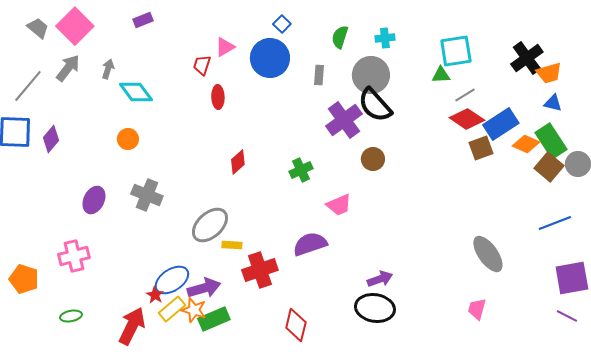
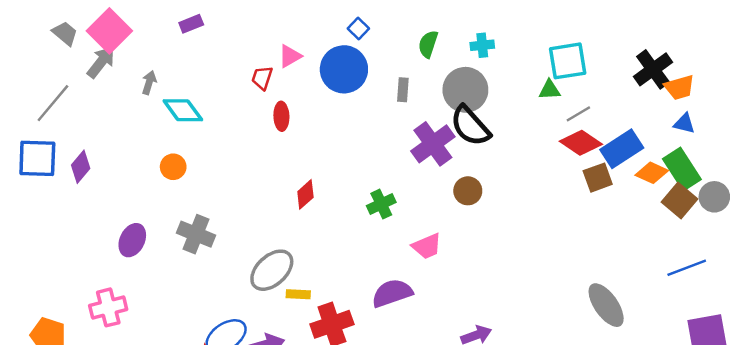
gray arrow: (68, 68) -> (101, 62), moved

